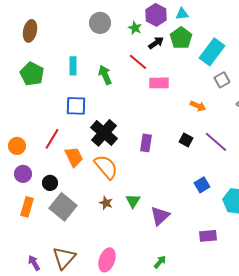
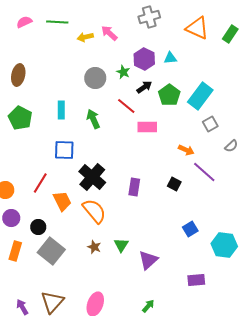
gray circle: (100, 23) -> (95, 78), moved
green pentagon: (181, 38) -> (169, 95), moved
purple line: (216, 142) -> (204, 172), moved

